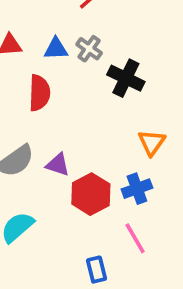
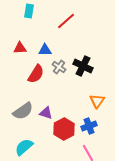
gray cross: (89, 49) -> (59, 67), moved
red semicircle: (39, 93) -> (36, 74), turned 30

